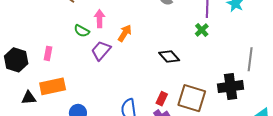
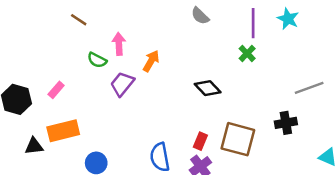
pink rectangle: (48, 53) -> (56, 90), turned 32
gray line: (250, 59) -> (309, 88), turned 65
black cross: (231, 87) -> (286, 123), size x0.7

